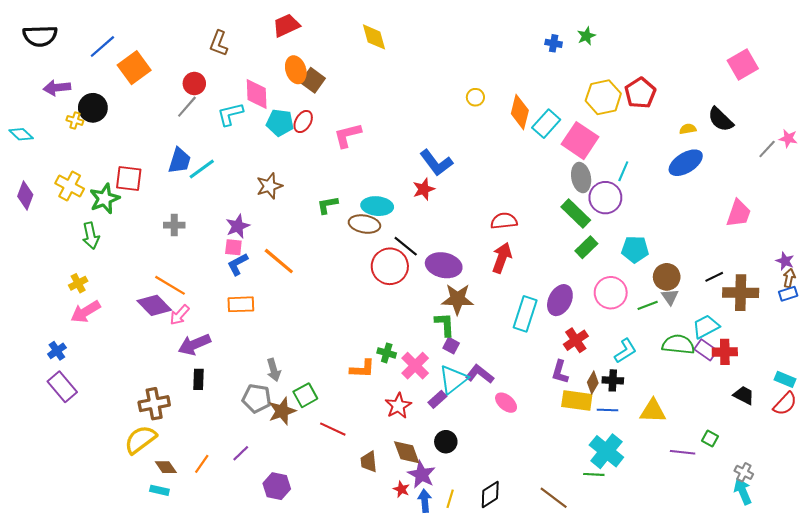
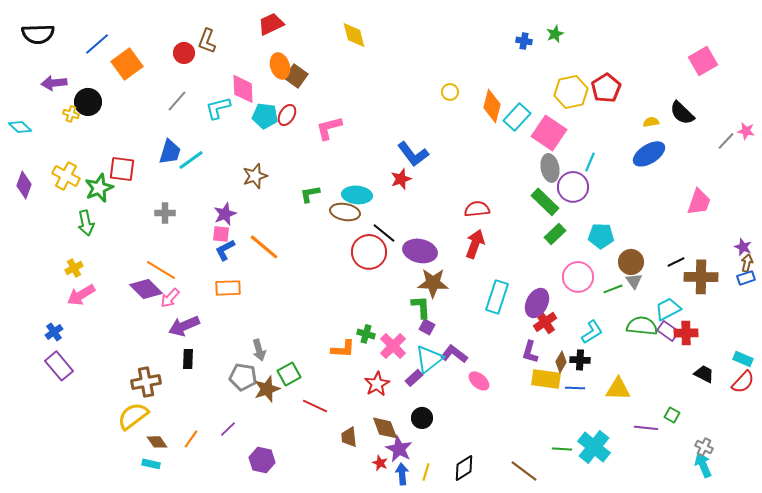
red circle: (194, 83) -> (184, 53), moved
purple ellipse: (560, 300) -> (537, 303), moved
cyan cross: (606, 451) -> (594, 447), moved

